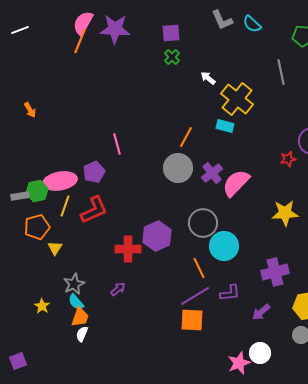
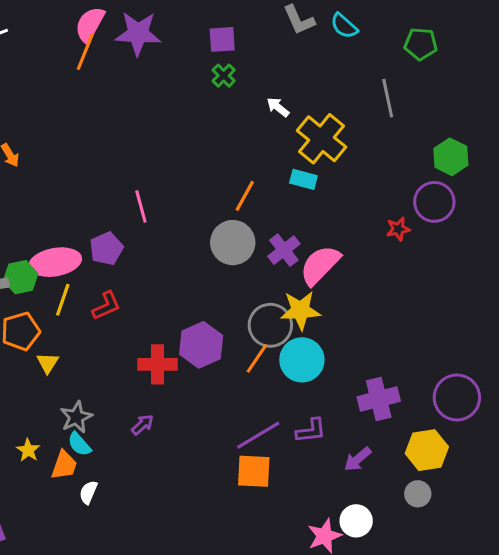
red L-shape: (94, 210) -> (106, 306), size x0.7
yellow star: (285, 213) -> (300, 310), moved
orange line: (199, 268) -> (257, 358), moved, turned 60
orange trapezoid: (80, 317) -> (64, 465), moved

